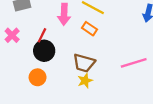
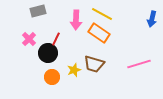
orange rectangle: (89, 29) -> (99, 33), size x1.5
black circle: (44, 51) -> (48, 53), moved
yellow star: (85, 81) -> (74, 70), moved

